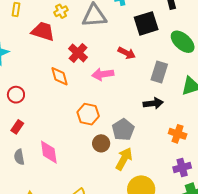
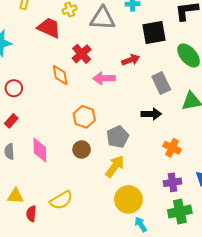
red arrow: (127, 53) -> (131, 60), turned -54
gray rectangle: (159, 72) -> (161, 83), turned -50
brown circle: (101, 143) -> (82, 149), moved

